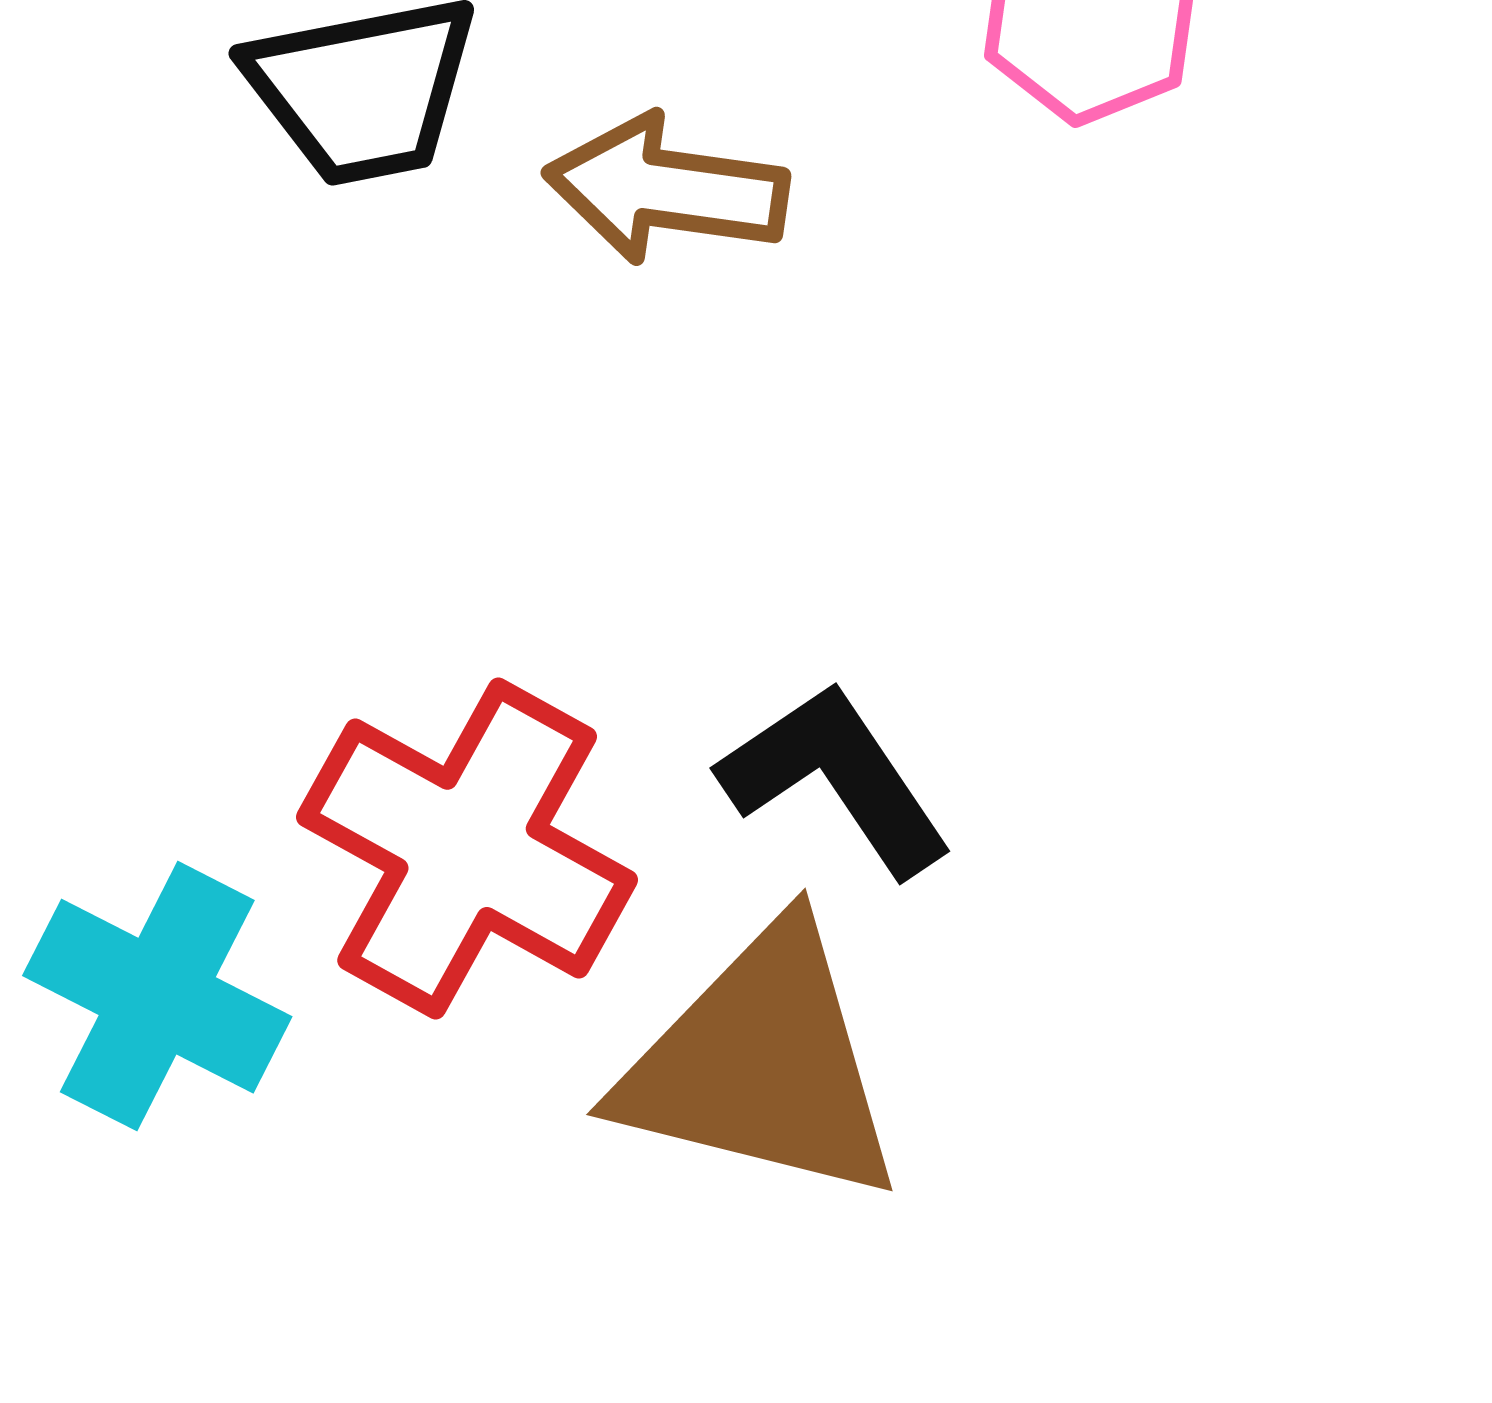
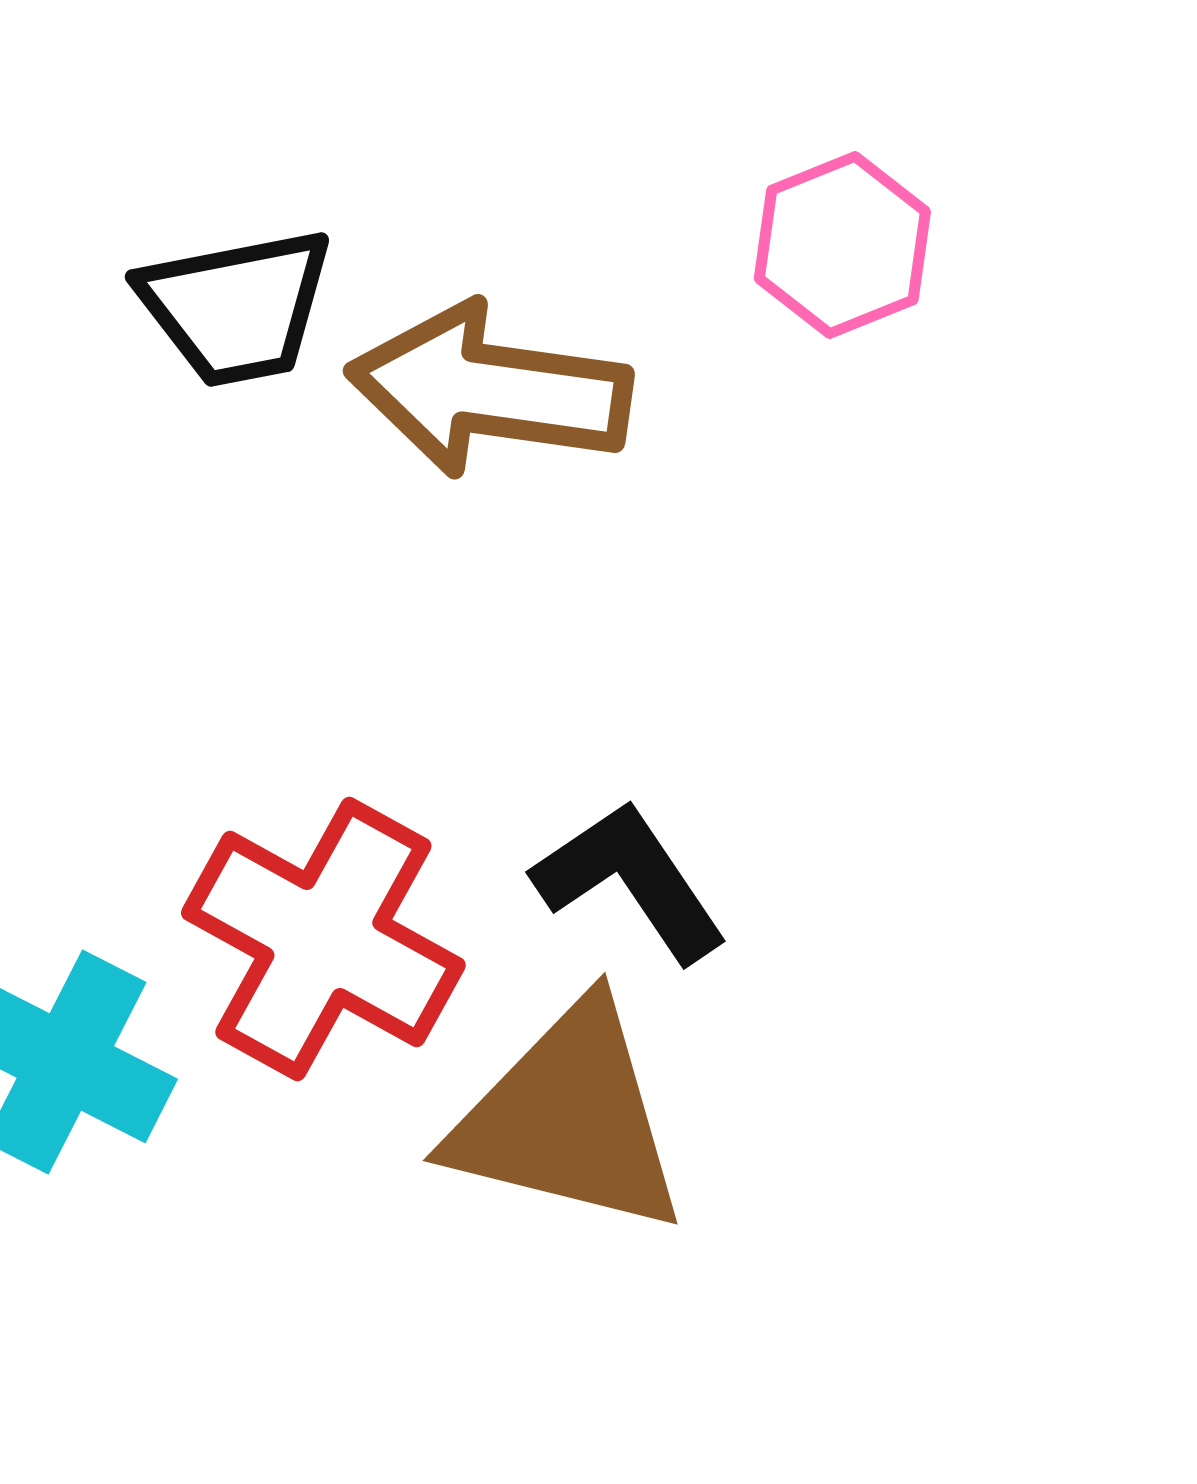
brown arrow: (666, 189) -> (489, 390), size x1.4

